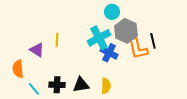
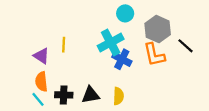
gray hexagon: (126, 31) -> (158, 29), moved
black line: (153, 41) -> (185, 46), moved, turned -35
orange semicircle: (18, 69) -> (41, 82), moved

